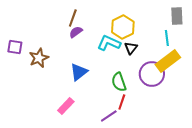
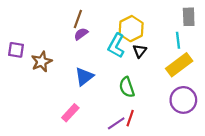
cyan L-shape: (109, 43) -> (116, 46), turned -85
purple circle: (152, 74) -> (183, 100), moved
red line: (122, 102) -> (130, 118), moved

